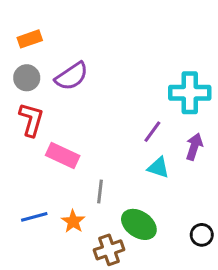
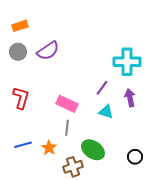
red L-shape: (31, 120) -> (21, 98), moved
purple arrow: (194, 147) -> (130, 98), turned -30
pink rectangle: (63, 156) -> (67, 104), moved

